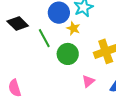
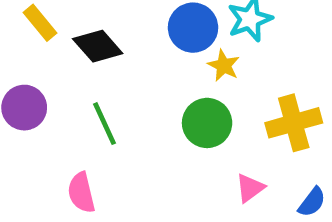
green line: (44, 38) -> (104, 124), moved

